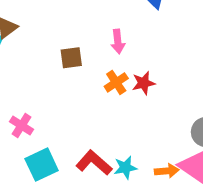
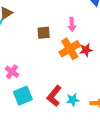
orange cross: (116, 82) -> (70, 49), size x1.5
red L-shape: (94, 163) -> (54, 96), turned -95

